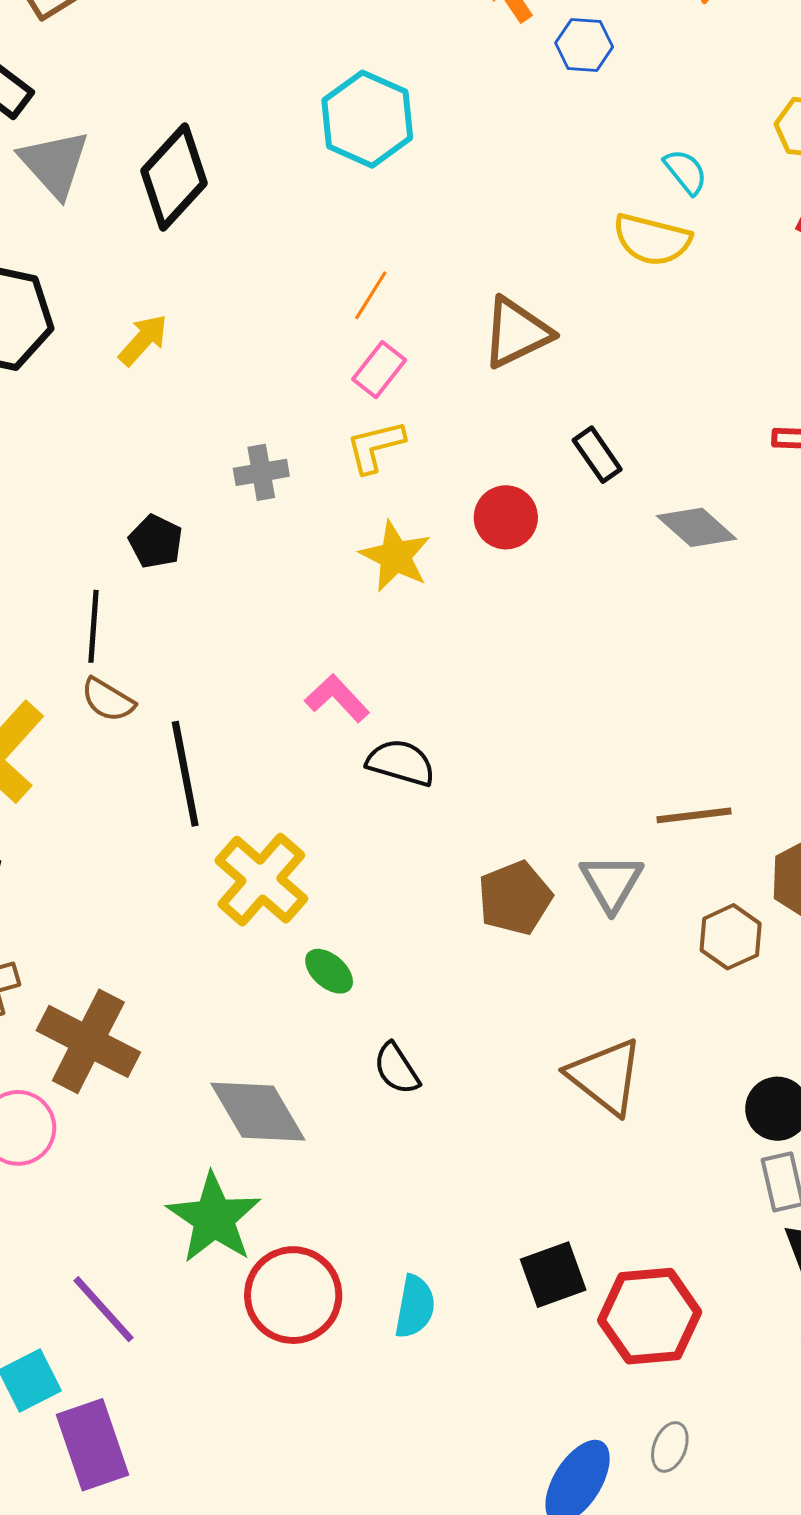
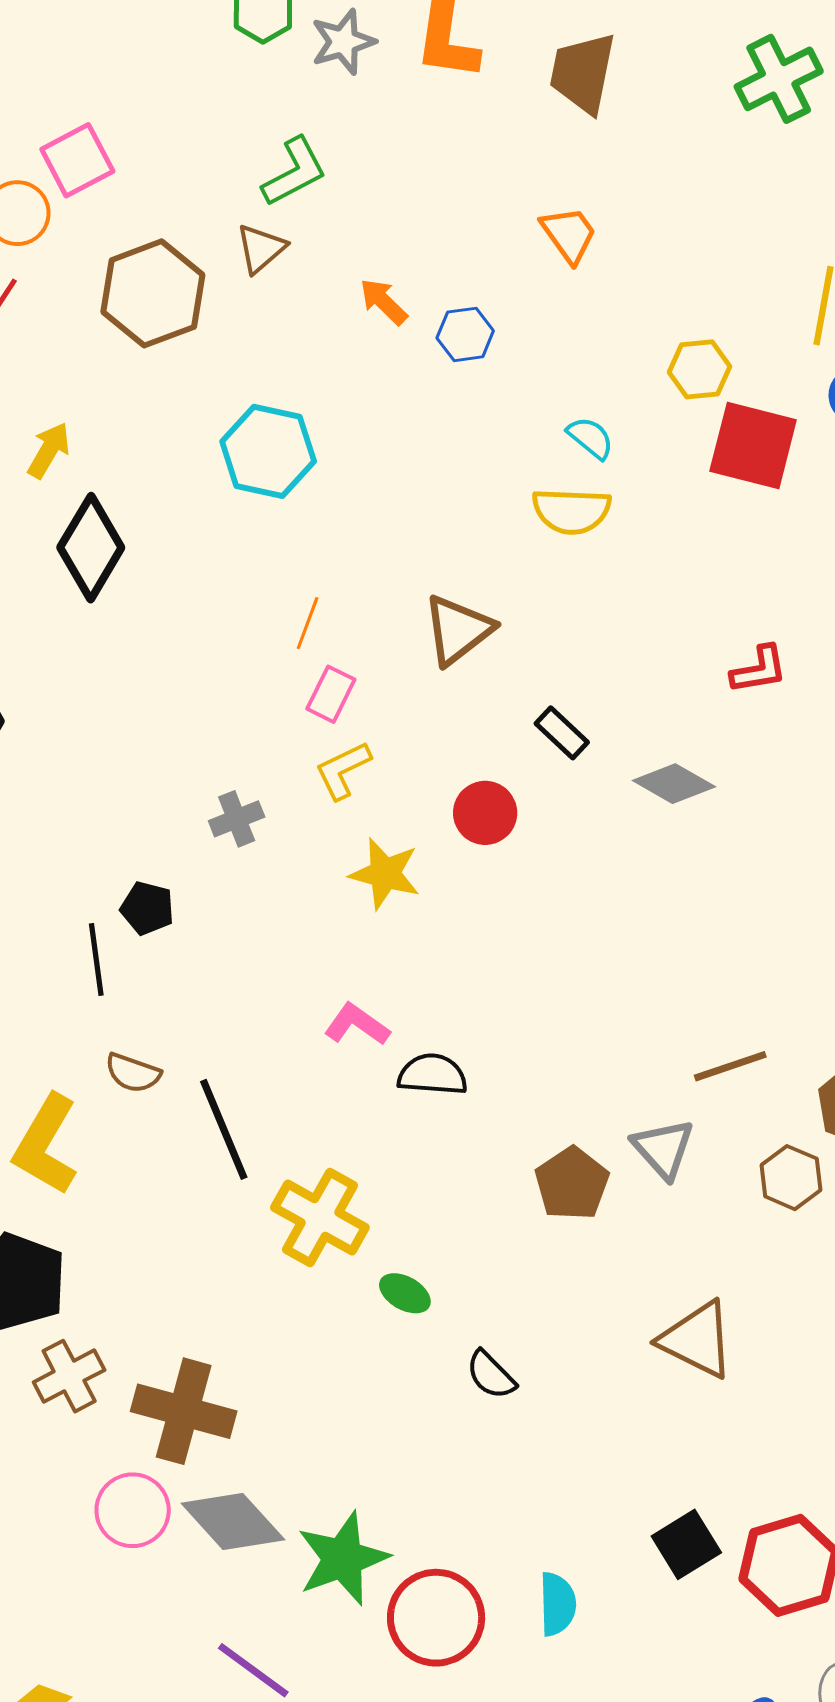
yellow arrow: (143, 340) -> (49, 450), moved
black line: (94, 626) -> (96, 959), moved
gray diamond: (258, 1112) -> (233, 1522), moved
green star: (214, 1218) -> (343, 1559), turned 30

